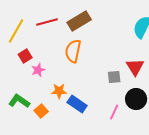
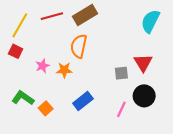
red square: (25, 56) -> (16, 51), moved, turned -32
orange star: (59, 91) -> (64, 70), moved
blue rectangle: (77, 104) -> (83, 101), turned -72

